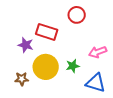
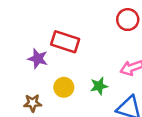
red circle: (77, 15) -> (128, 20), moved
yellow circle: (46, 67) -> (64, 87), size x0.6

